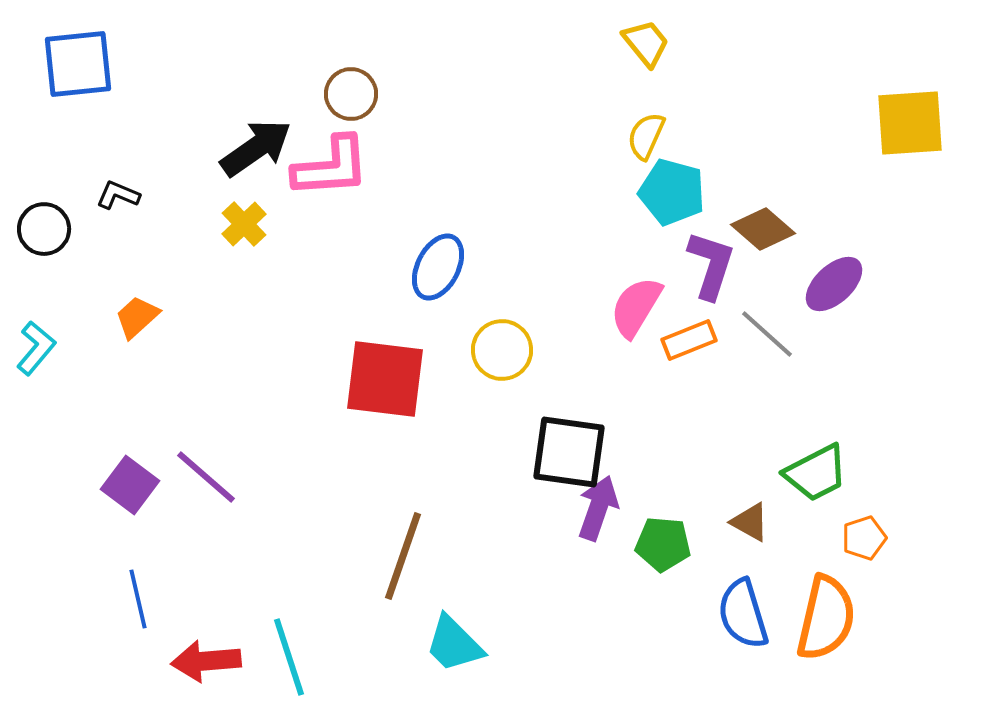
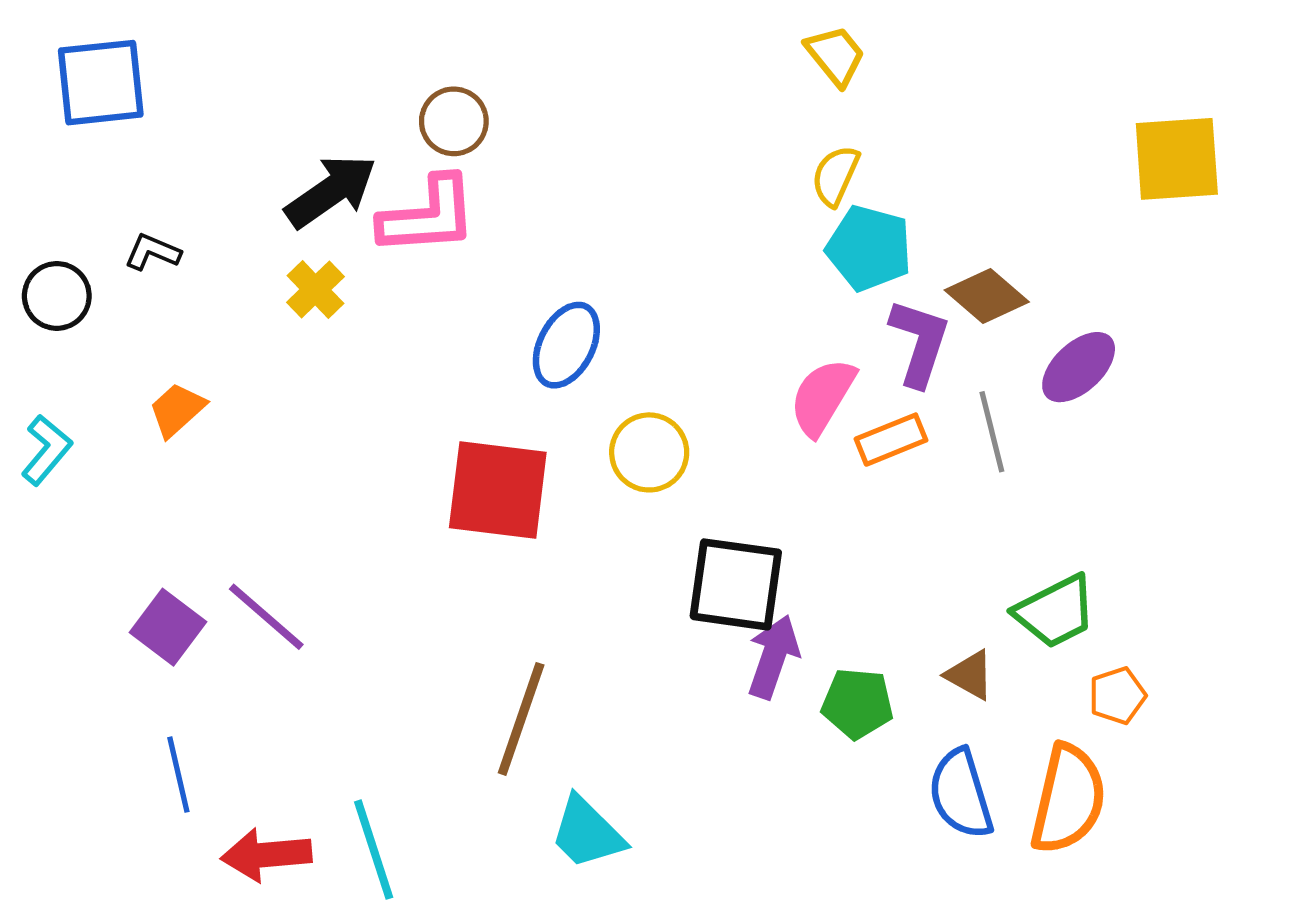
gray line: (767, 334) -> (992, 432), turned 34

